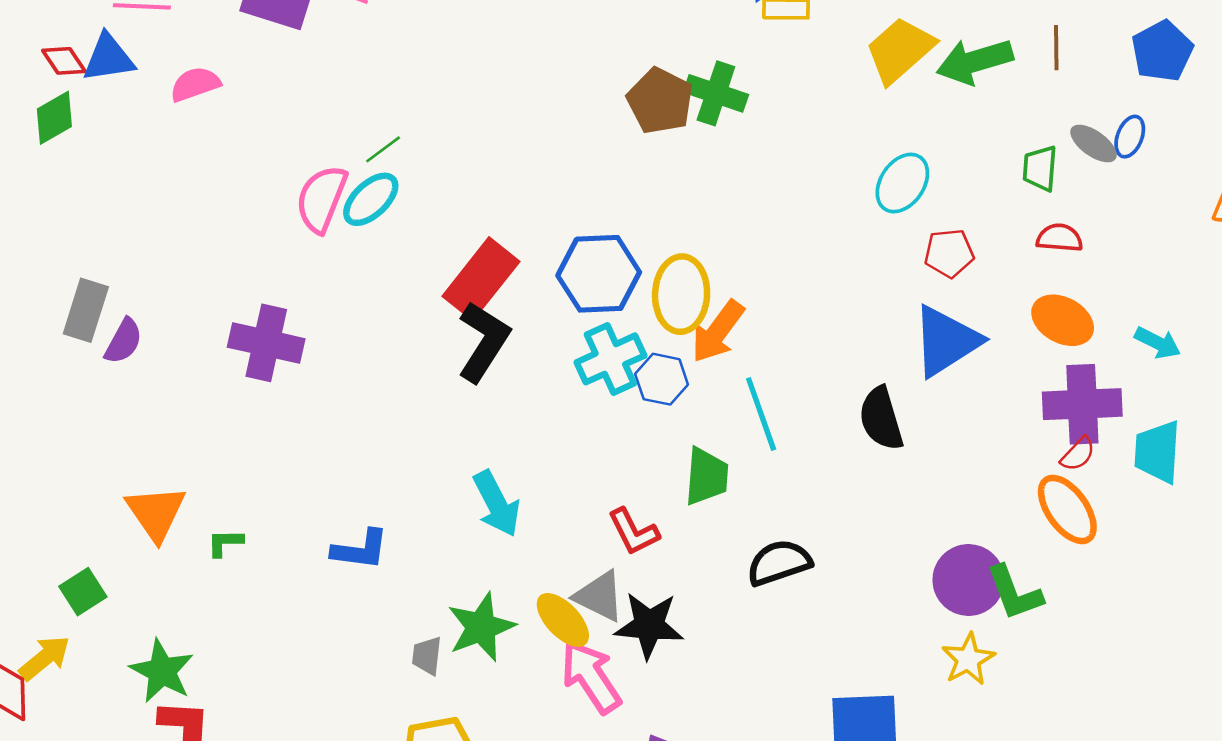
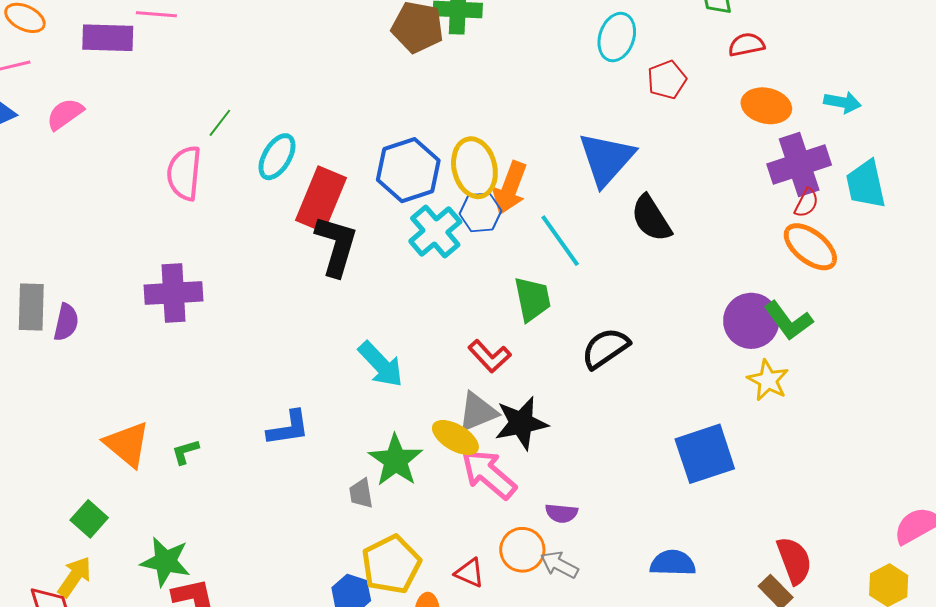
cyan ellipse: (371, 199) -> (277, 157), moved
blue triangle: (946, 341) -> (606, 159), moved
blue hexagon: (662, 379) -> (480, 212), moved
gray triangle: (599, 596) -> (478, 412), turned -33

